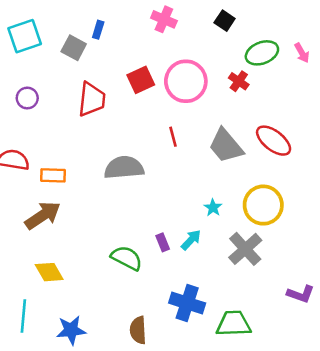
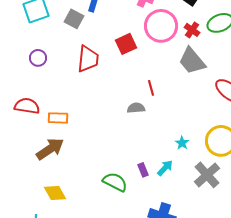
pink circle: (186, 81) -> (161, 26), moved
red cross: (239, 81) -> (192, 30), moved
gray trapezoid: (226, 146) -> (192, 61), moved
gray semicircle: (124, 168) -> (136, 108), moved, size x0.6

